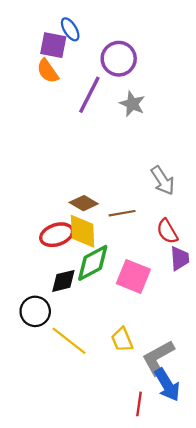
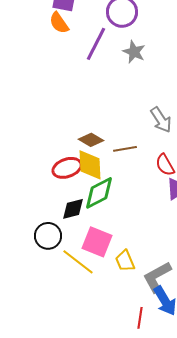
pink square: (133, 276) -> (97, 242), moved

